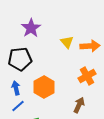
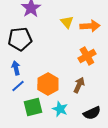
orange hexagon: (44, 87) -> (48, 84), moved

